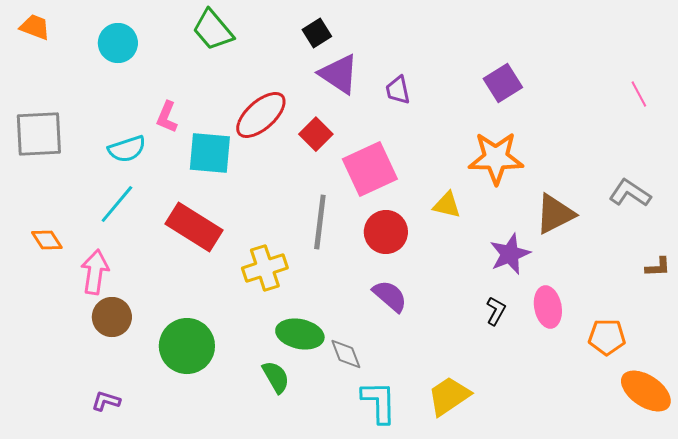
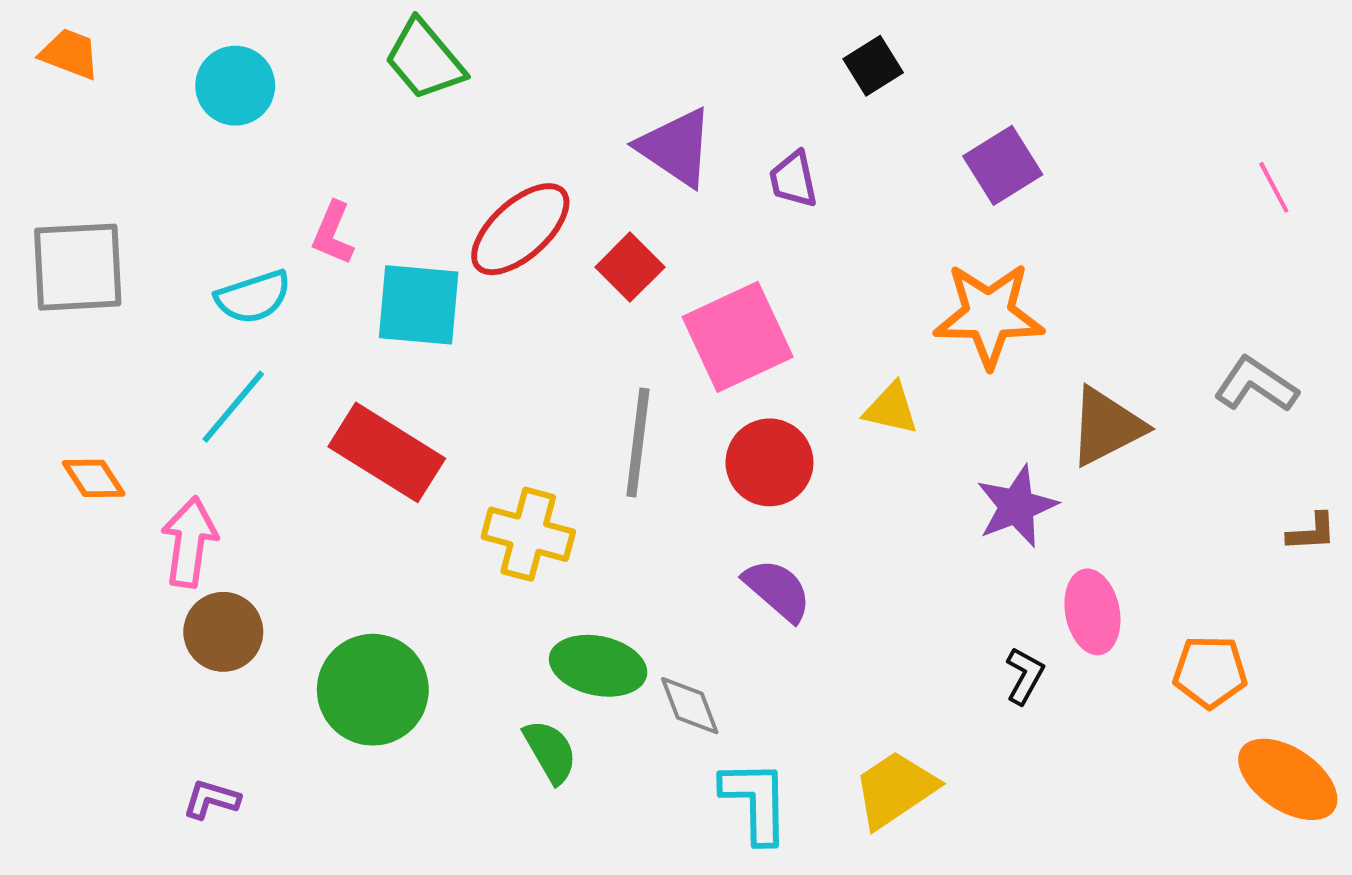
black square: (317, 33) -> (873, 66), moved
yellow cross: (265, 268) -> (528, 534), turned 33
black L-shape: (496, 311) -> (1025, 676), moved

